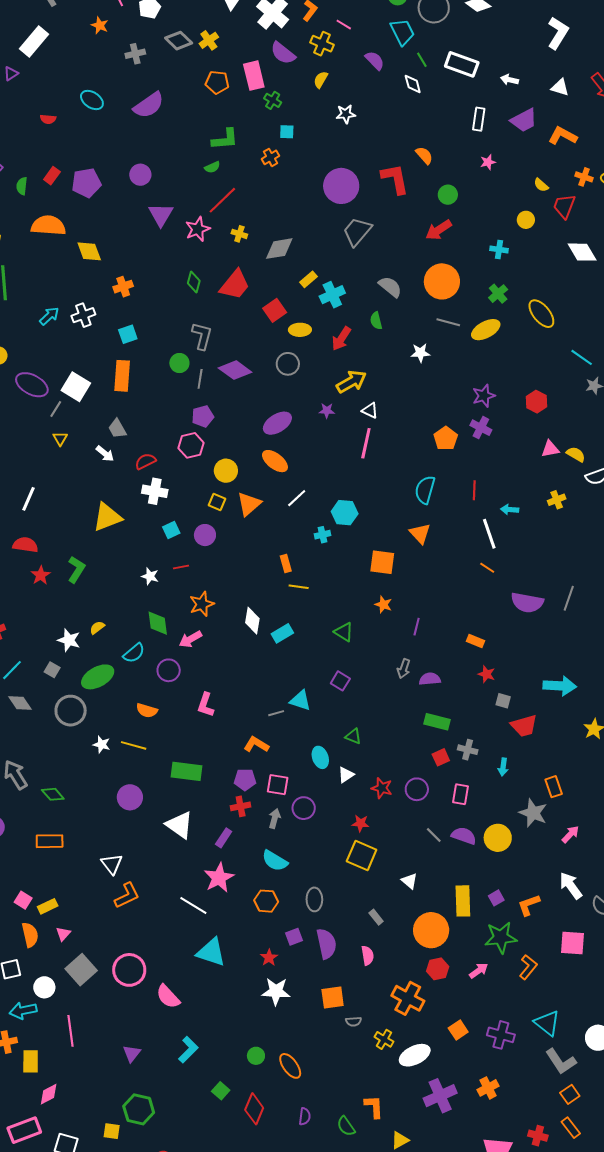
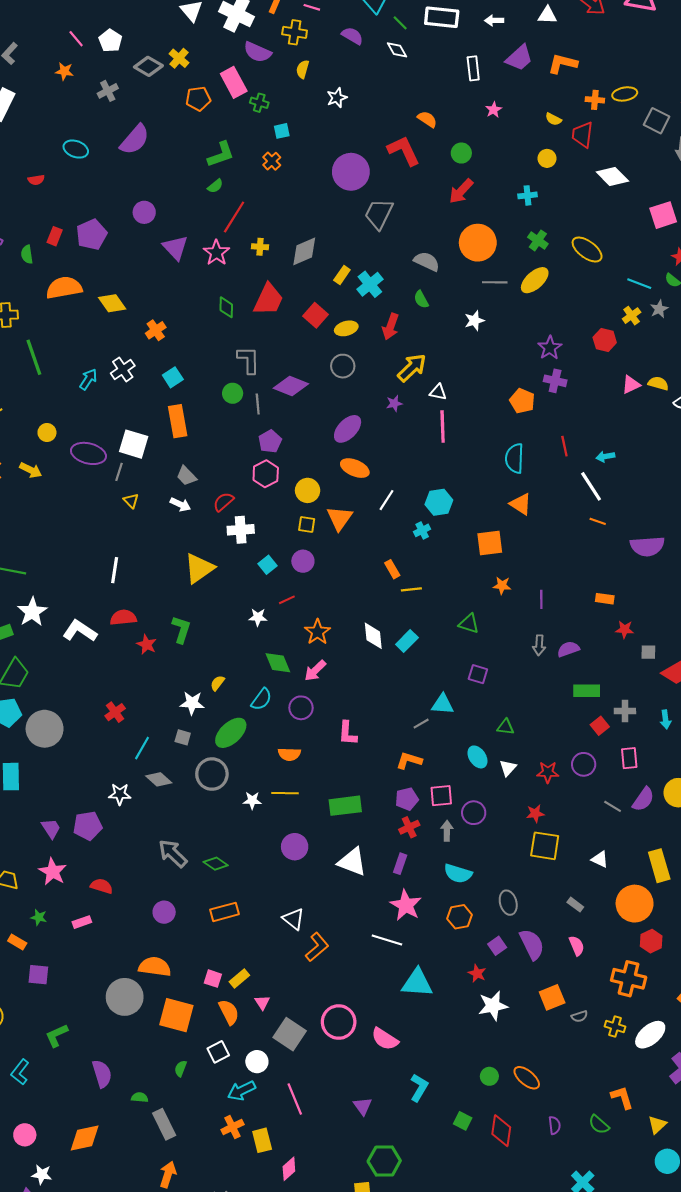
yellow cross: (557, 500) -> (632, 316), moved
purple semicircle: (464, 836) -> (643, 799), turned 120

